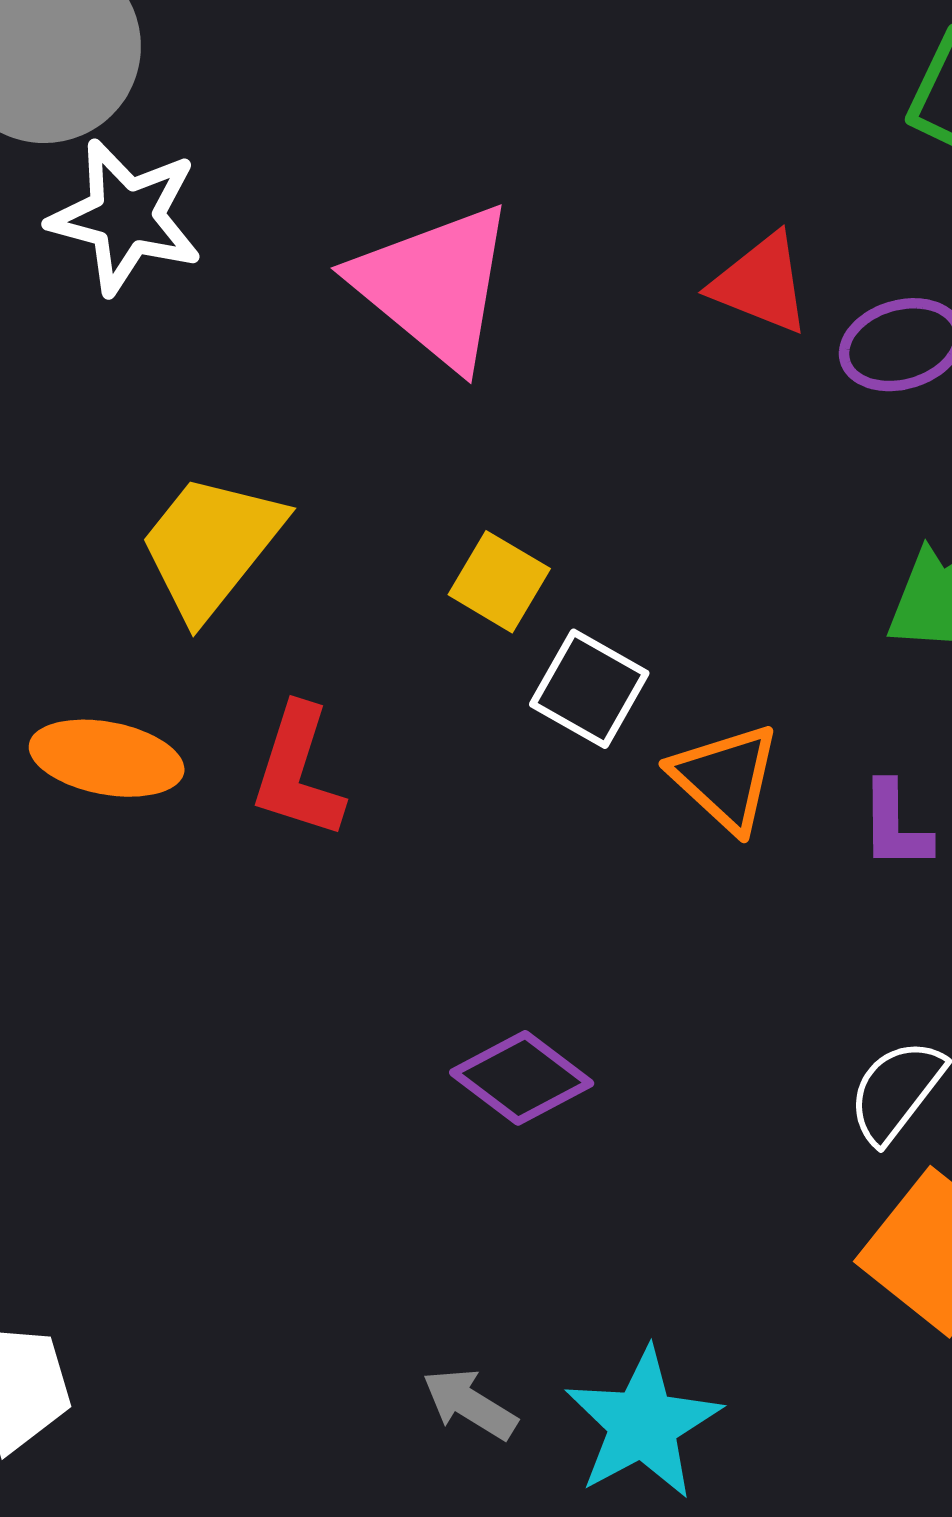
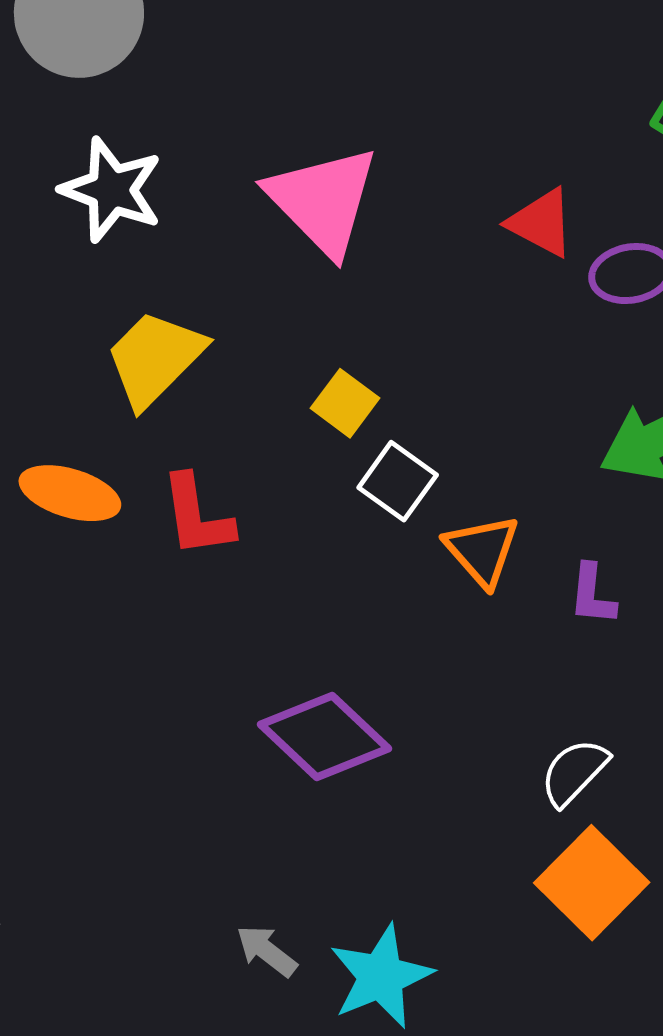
white star: (126, 217) -> (112, 190), moved
red L-shape: (298, 772) -> (197, 516), turned -32
purple diamond: (522, 1078) -> (325, 737), size x1.4

